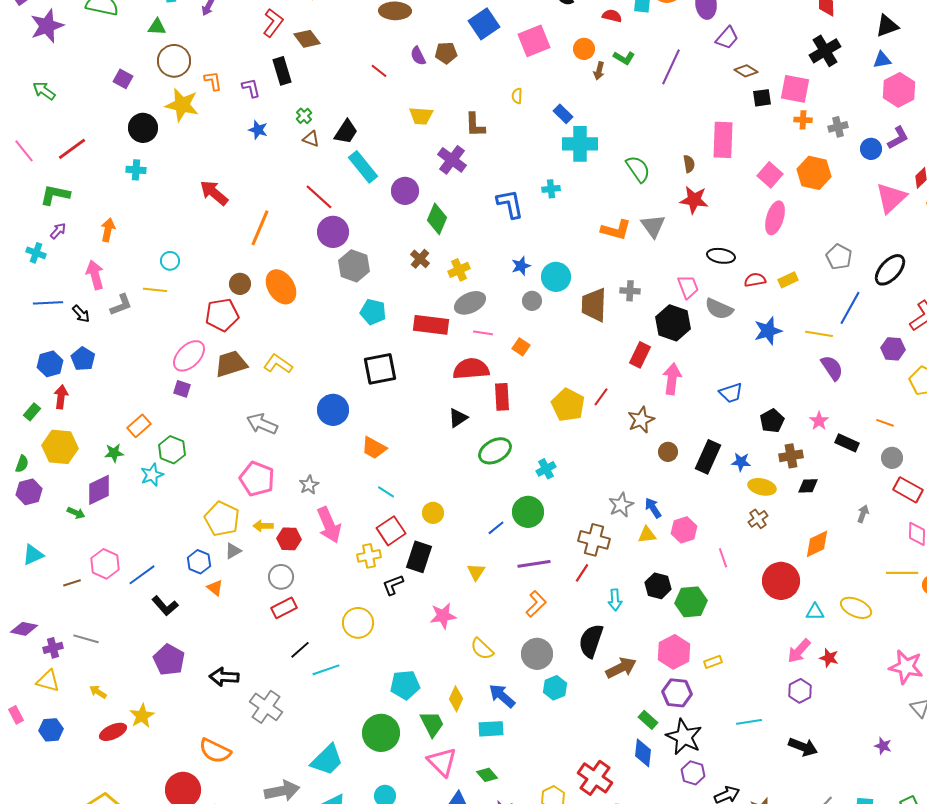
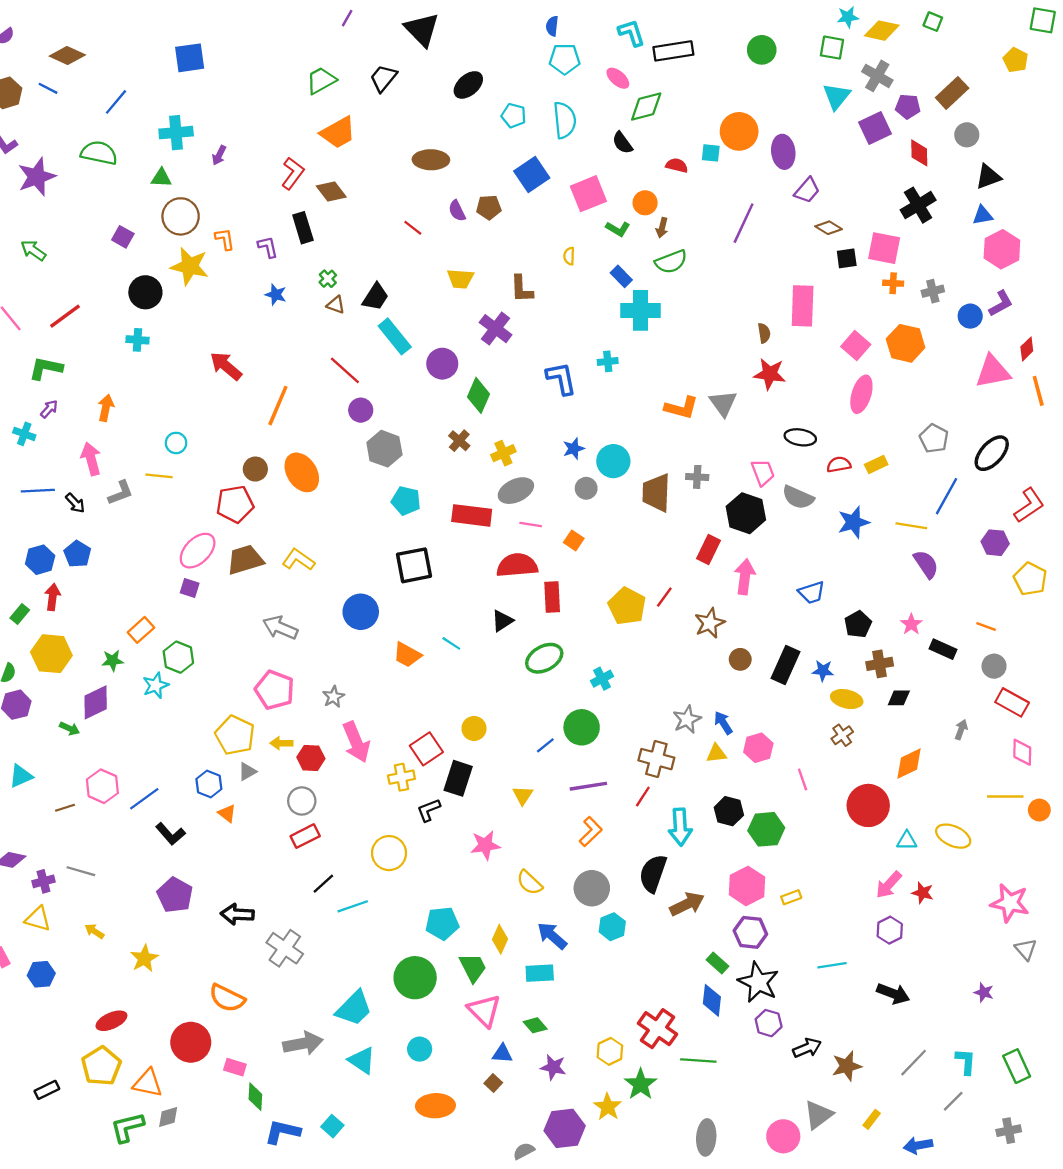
green L-shape: (624, 58) -> (618, 229), moved
green semicircle: (638, 169) -> (671, 262), moved, turned 104
pink triangle: (891, 198) -> (993, 372), turned 32
purple circle: (333, 232) -> (361, 410), size x0.7
cyan line: (386, 492) -> (451, 643), moved
cyan arrow: (615, 600) -> (680, 827), size x1.5
red ellipse: (113, 732) -> (111, 1021), moved

